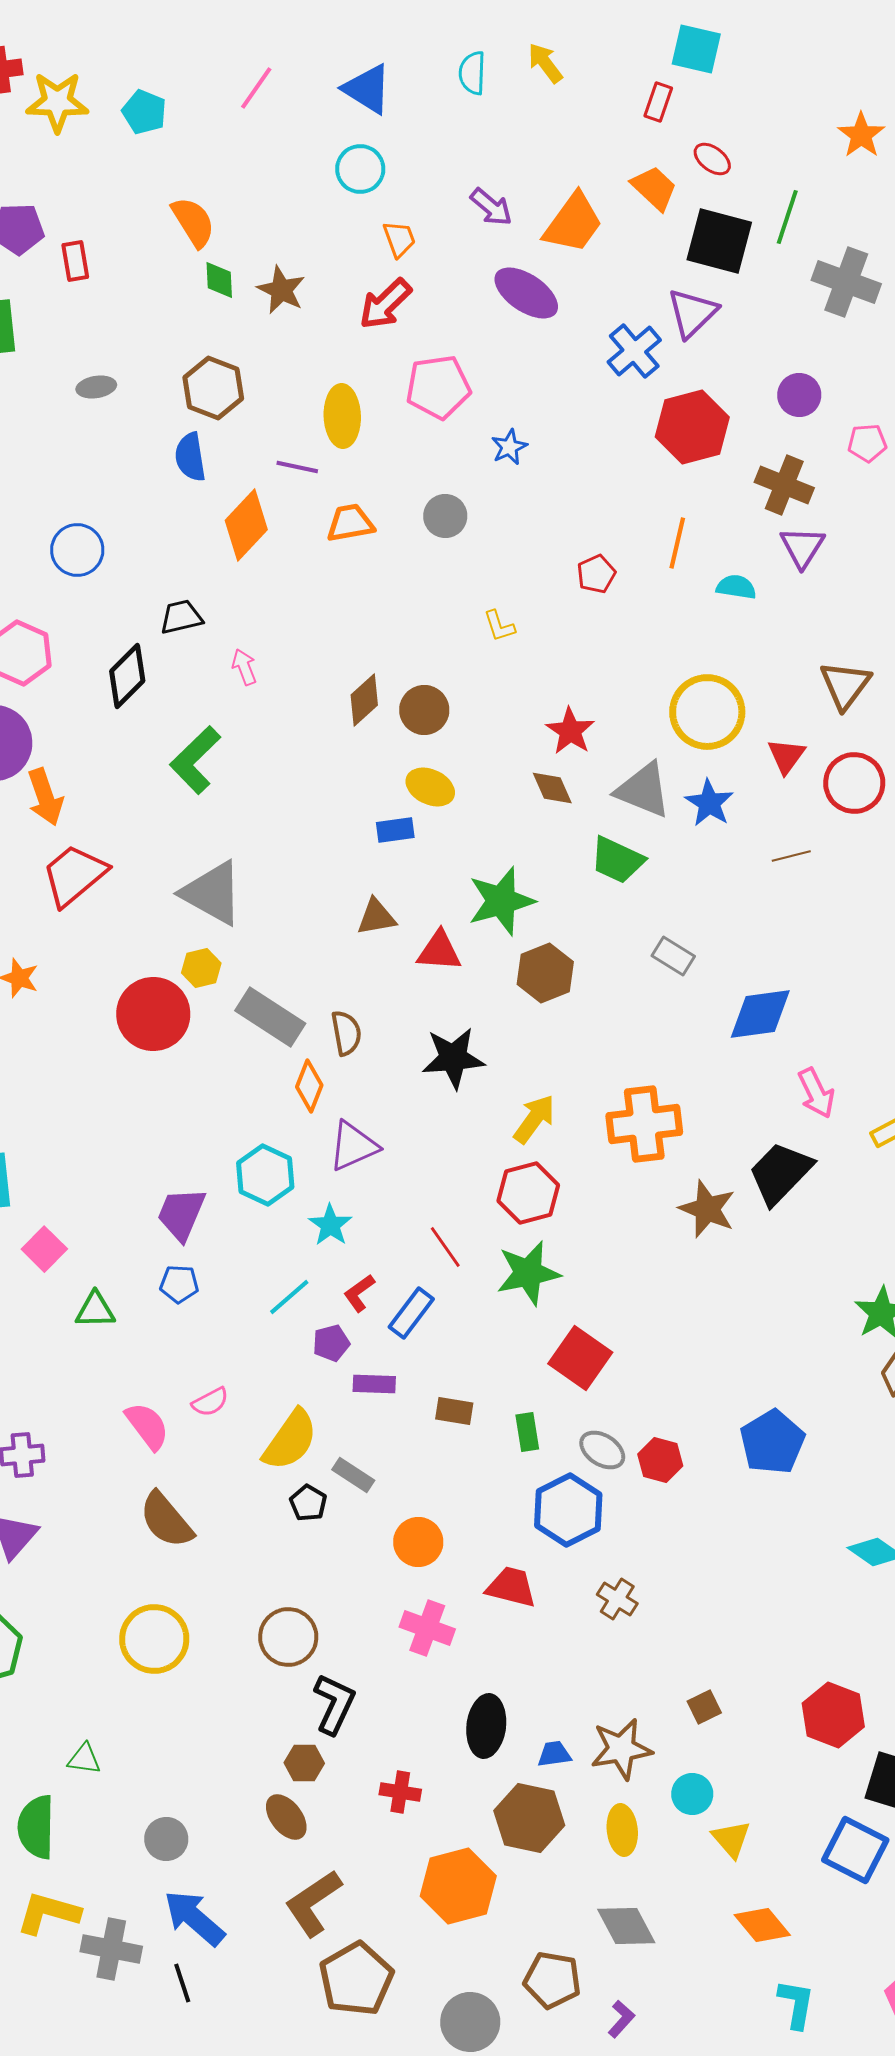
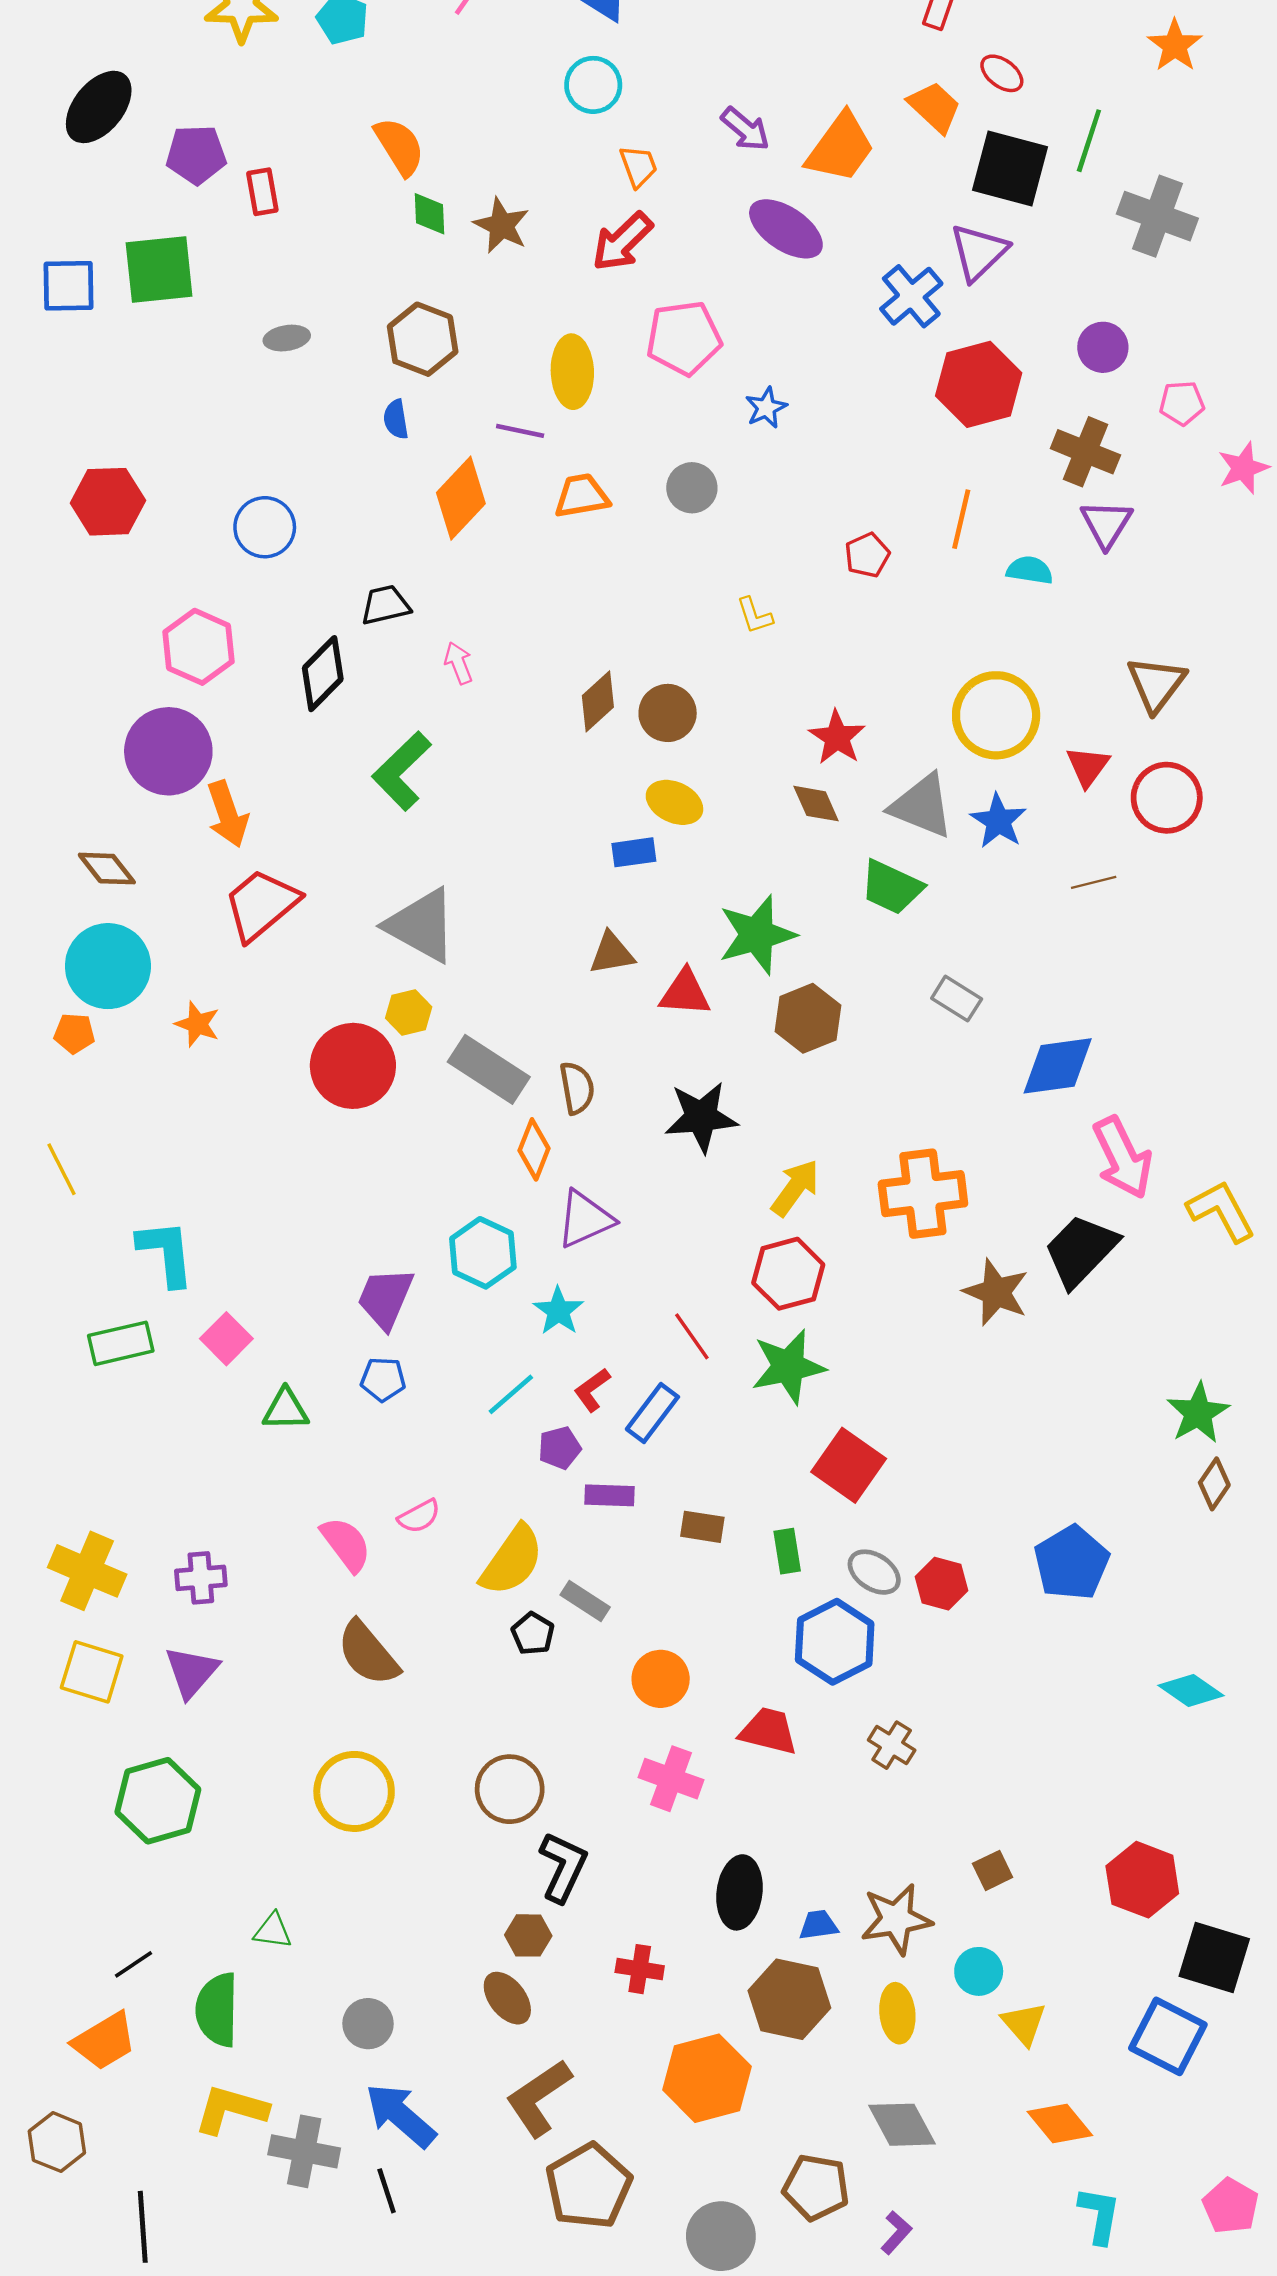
blue semicircle: (190, 457) -> (396, 419), size x0.7
pink arrow: (816, 1093) -> (1123, 1158), size x1.4

